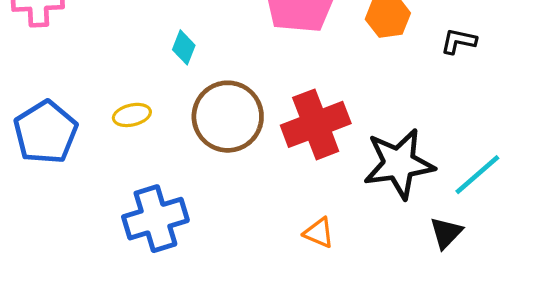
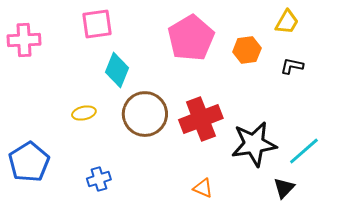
cyan diamond: (184, 47) -> (117, 70), size x1.6
blue pentagon: (46, 132) -> (29, 162), moved
blue cross: (155, 219) -> (99, 179), size x0.6

